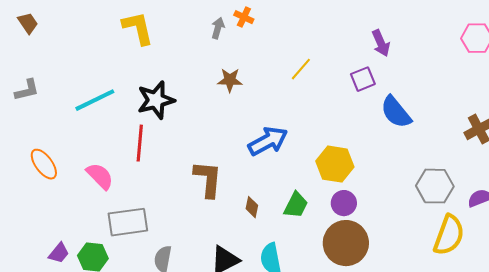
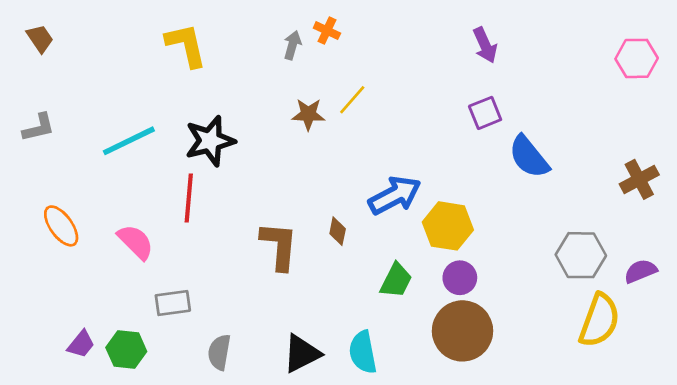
purple arrow: (381, 43) -> (485, 45), moved
yellow line: (301, 69) -> (352, 100), moved
blue arrow: (268, 141) -> (395, 195), moved
brown diamond: (252, 207) -> (338, 231), moved
gray rectangle: (128, 222) -> (173, 303), size x0.7

